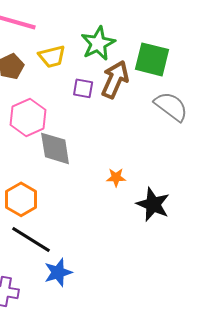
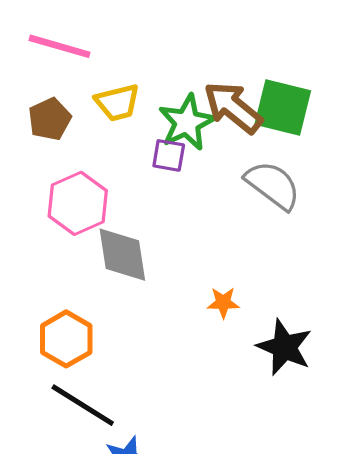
green star: (98, 43) -> (187, 122), moved
brown arrow: (115, 79) -> (233, 107), moved, turned -75
gray semicircle: (171, 106) -> (273, 185), moved

